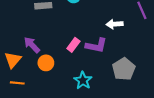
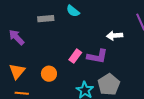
purple arrow: (32, 45) -> (16, 37), moved
gray pentagon: (124, 69) -> (109, 85), moved

